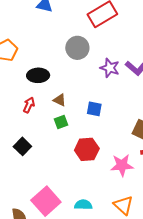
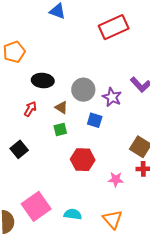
gray circle: (77, 48) -> (83, 90), moved
purple star: (110, 68) -> (112, 97), moved
pink star: (122, 165) -> (116, 179), size x0.7

